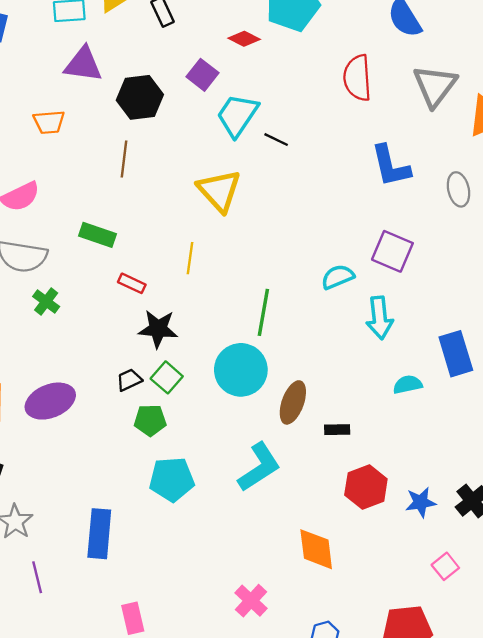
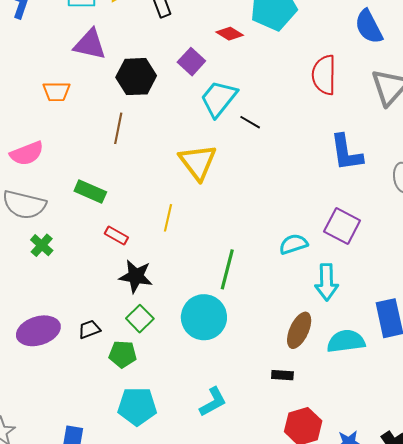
black trapezoid: (129, 380) -> (89, 329), moved
cyan semicircle: (408, 384) -> (346, 341), size x1.5
brown ellipse: (293, 402) -> (299, 330), moved
cyan L-shape: (259, 467) -> (213, 402), size x0.7

